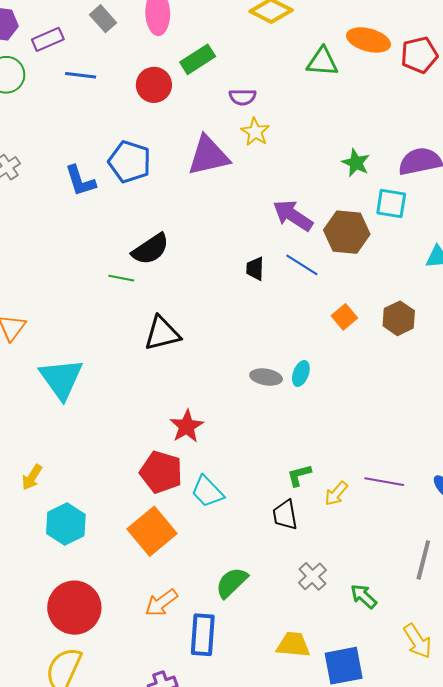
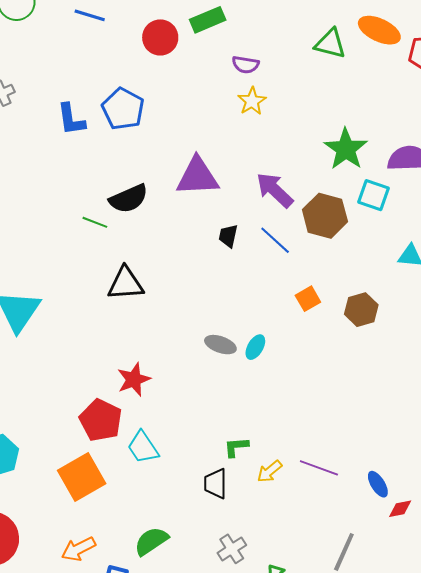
purple triangle: (208, 156) -> (197, 176), moved
green star: (356, 163) -> (346, 149), size x1.5

